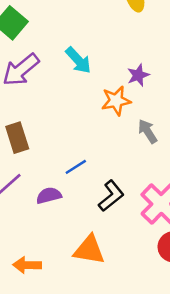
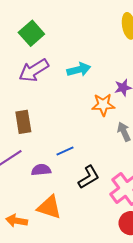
cyan arrow: (78, 60) -> (79, 70), turned -70
orange triangle: (89, 250) -> (49, 207), moved

